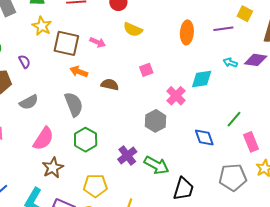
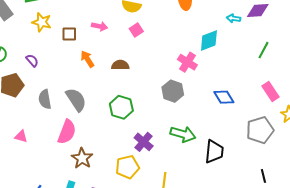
brown square: (66, 43) -> (69, 34), size x0.6
pink square: (146, 70) -> (136, 30), moved
orange arrow: (79, 72) -> (87, 59), turned 48
gray semicircle: (29, 102) -> (45, 99), turned 120
gray semicircle: (74, 104) -> (76, 100), moved
green line: (234, 119) -> (264, 50), moved
green hexagon: (86, 140) -> (121, 107), moved
purple cross: (127, 155) -> (144, 142), moved

